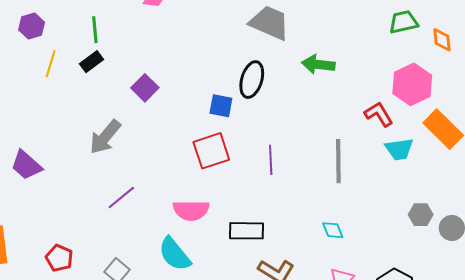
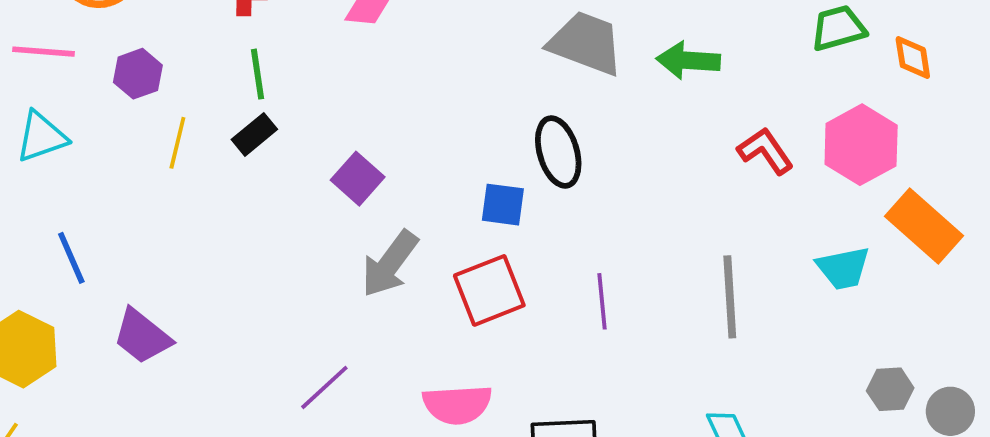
green arrow: (318, 64) -> (688, 60), moved
black ellipse: (252, 80) -> (558, 152), turned -30
red L-shape: (379, 114) -> (765, 151), moved
gray arrow: (105, 137) -> (390, 264), moved

